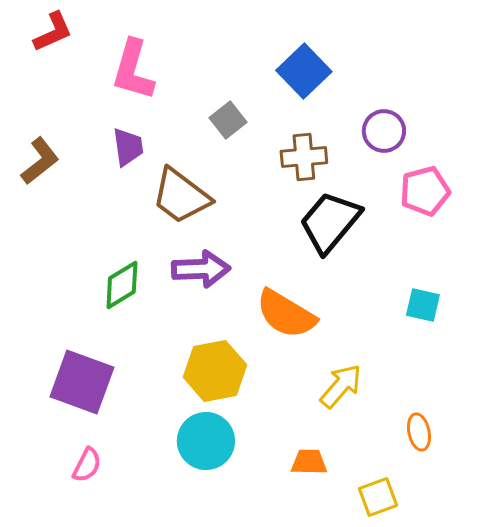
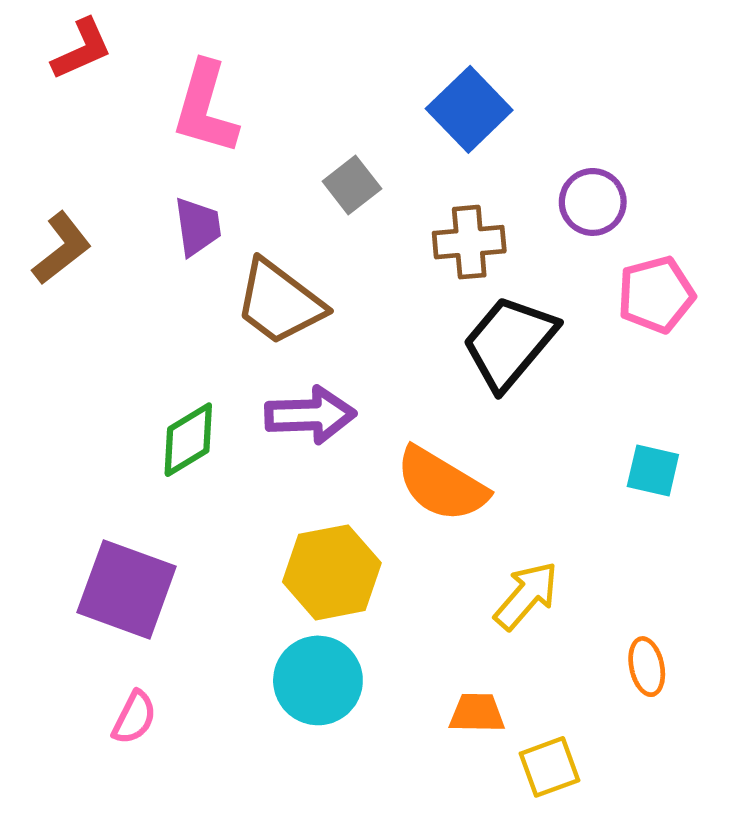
yellow square: (378, 497) -> (549, 767), moved

